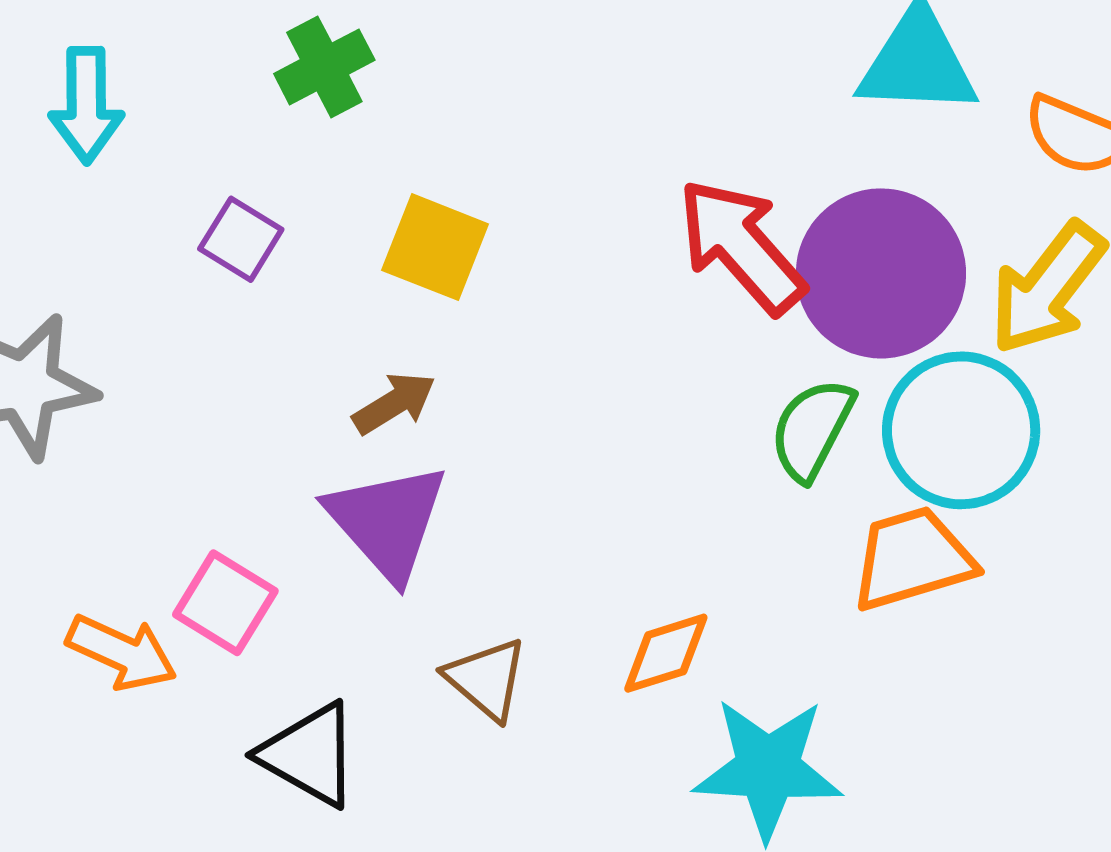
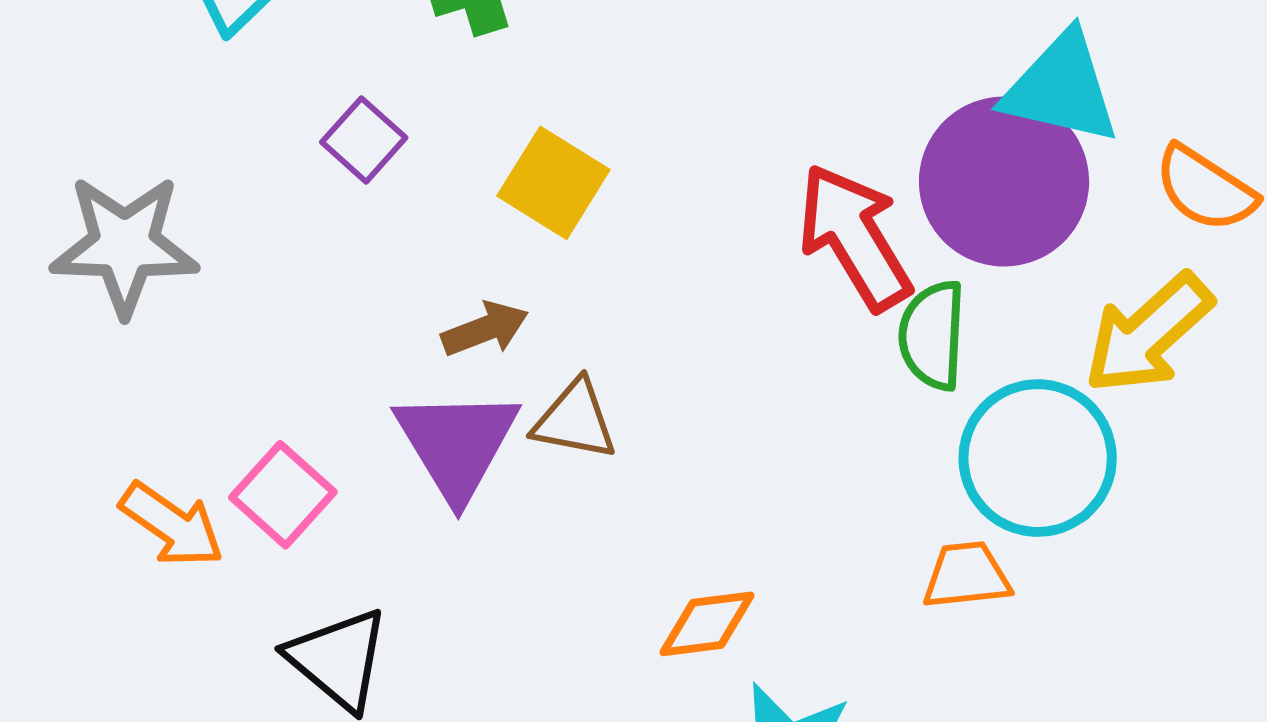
purple circle: (881, 273) -> (1004, 182), moved
green semicircle: (812, 429) -> (932, 335), moved, turned -35
orange trapezoid: (912, 559) -> (967, 575), size x0.7
brown triangle: (486, 679) -> (575, 420), moved, turned -40

